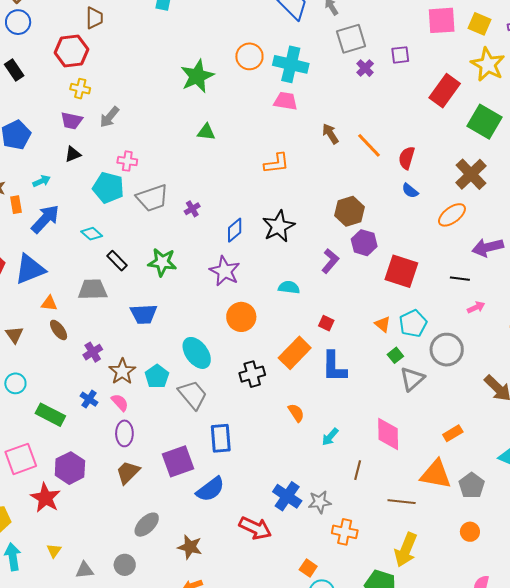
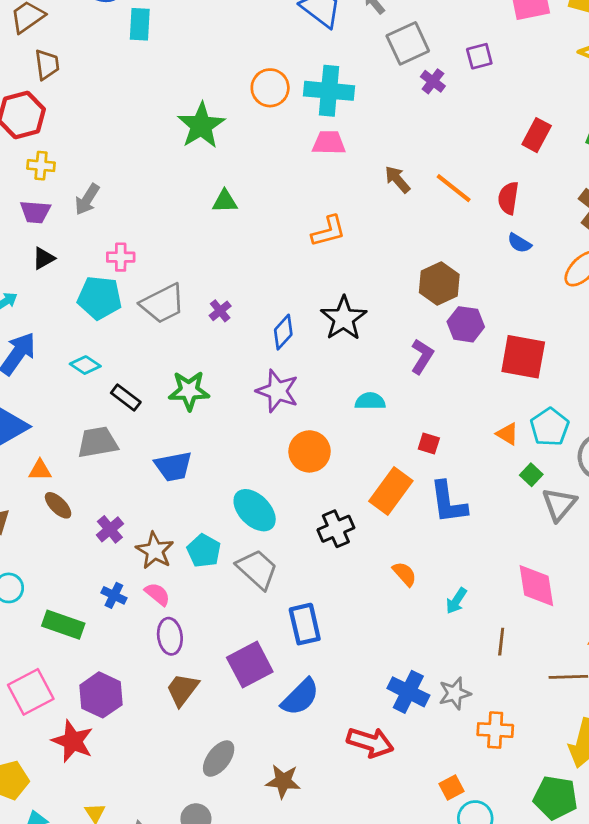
red rectangle: (445, 91) -> (537, 135), moved, size x0.7
orange square: (308, 568) -> (452, 787), turned 36

